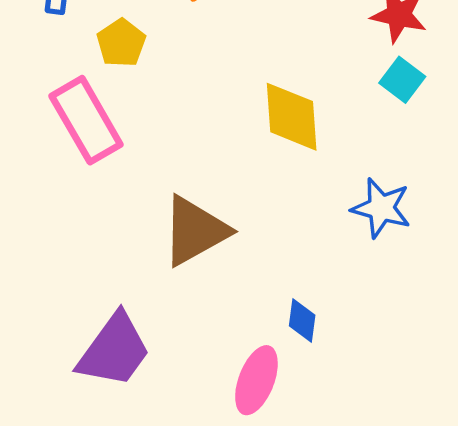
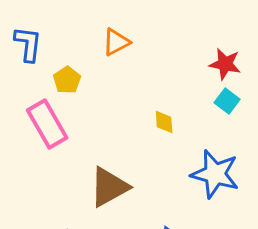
yellow diamond: (292, 117) -> (164, 122), size x0.6
blue star: (381, 208) -> (215, 174), size x1.4

